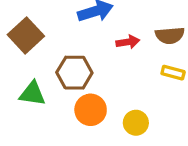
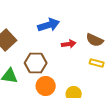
brown semicircle: (170, 35) -> (95, 40), turned 30

